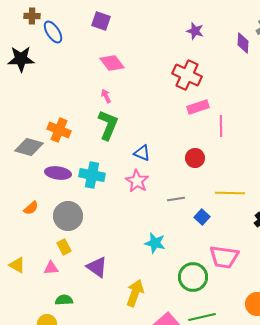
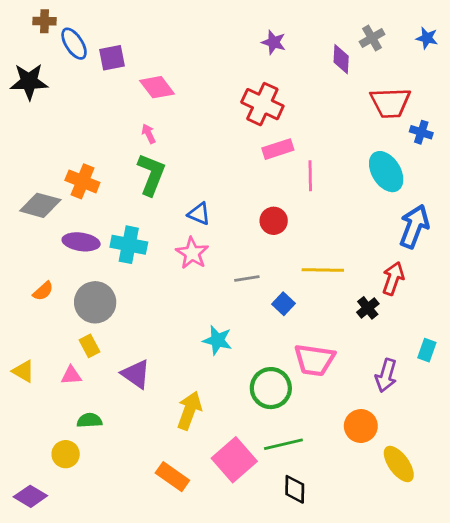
purple square: (101, 21) -> (112, 58), moved, turned -30

